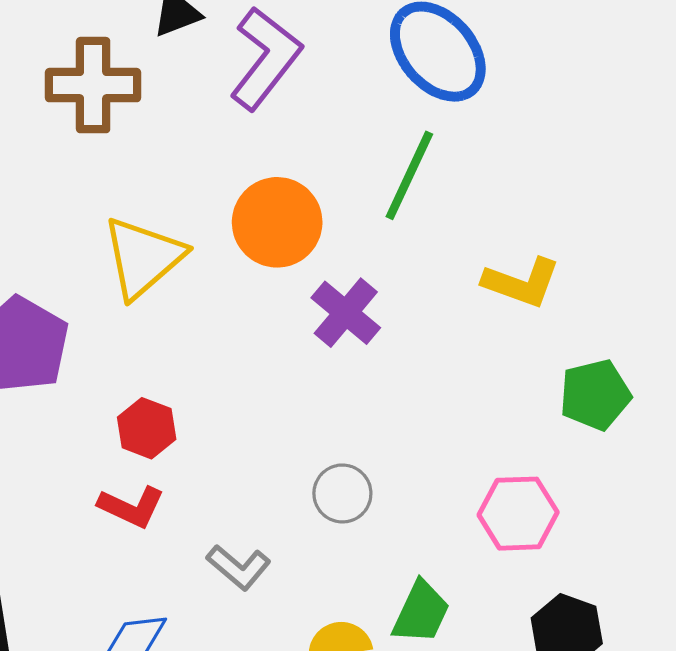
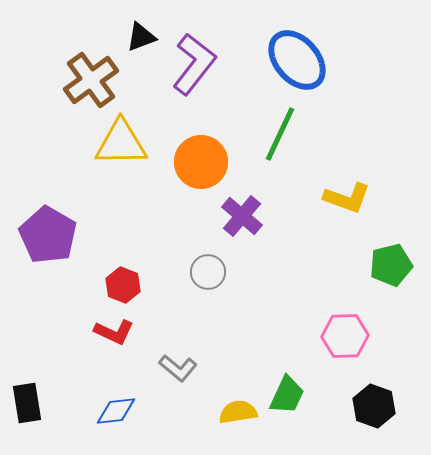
brown cross: (93, 85) -> (91, 80), turned -36
yellow triangle: (143, 257) -> (121, 143), moved, turned 40
gray circle: (342, 493) -> (208, 272), moved

